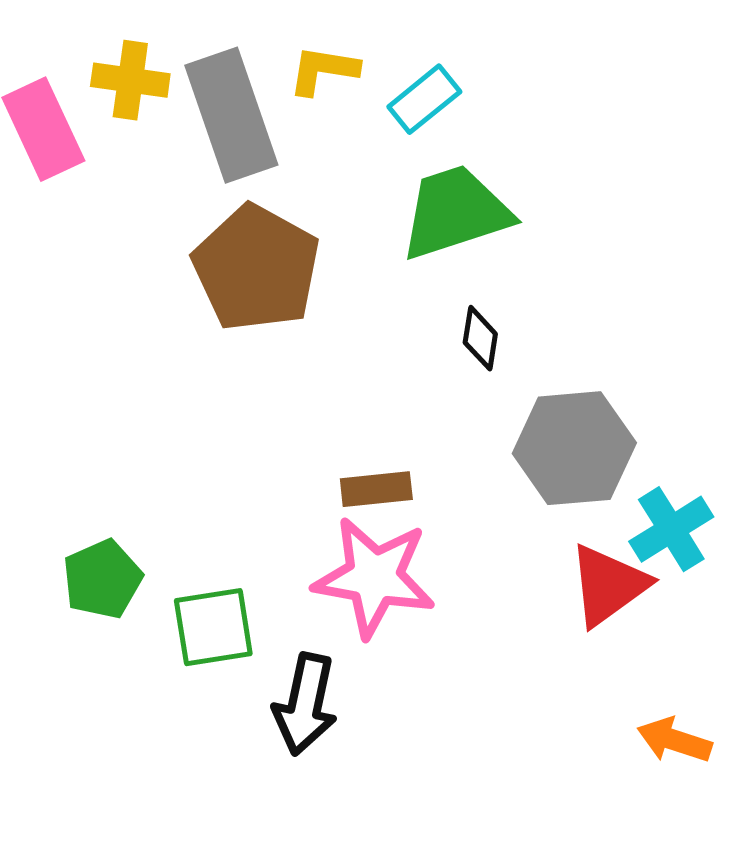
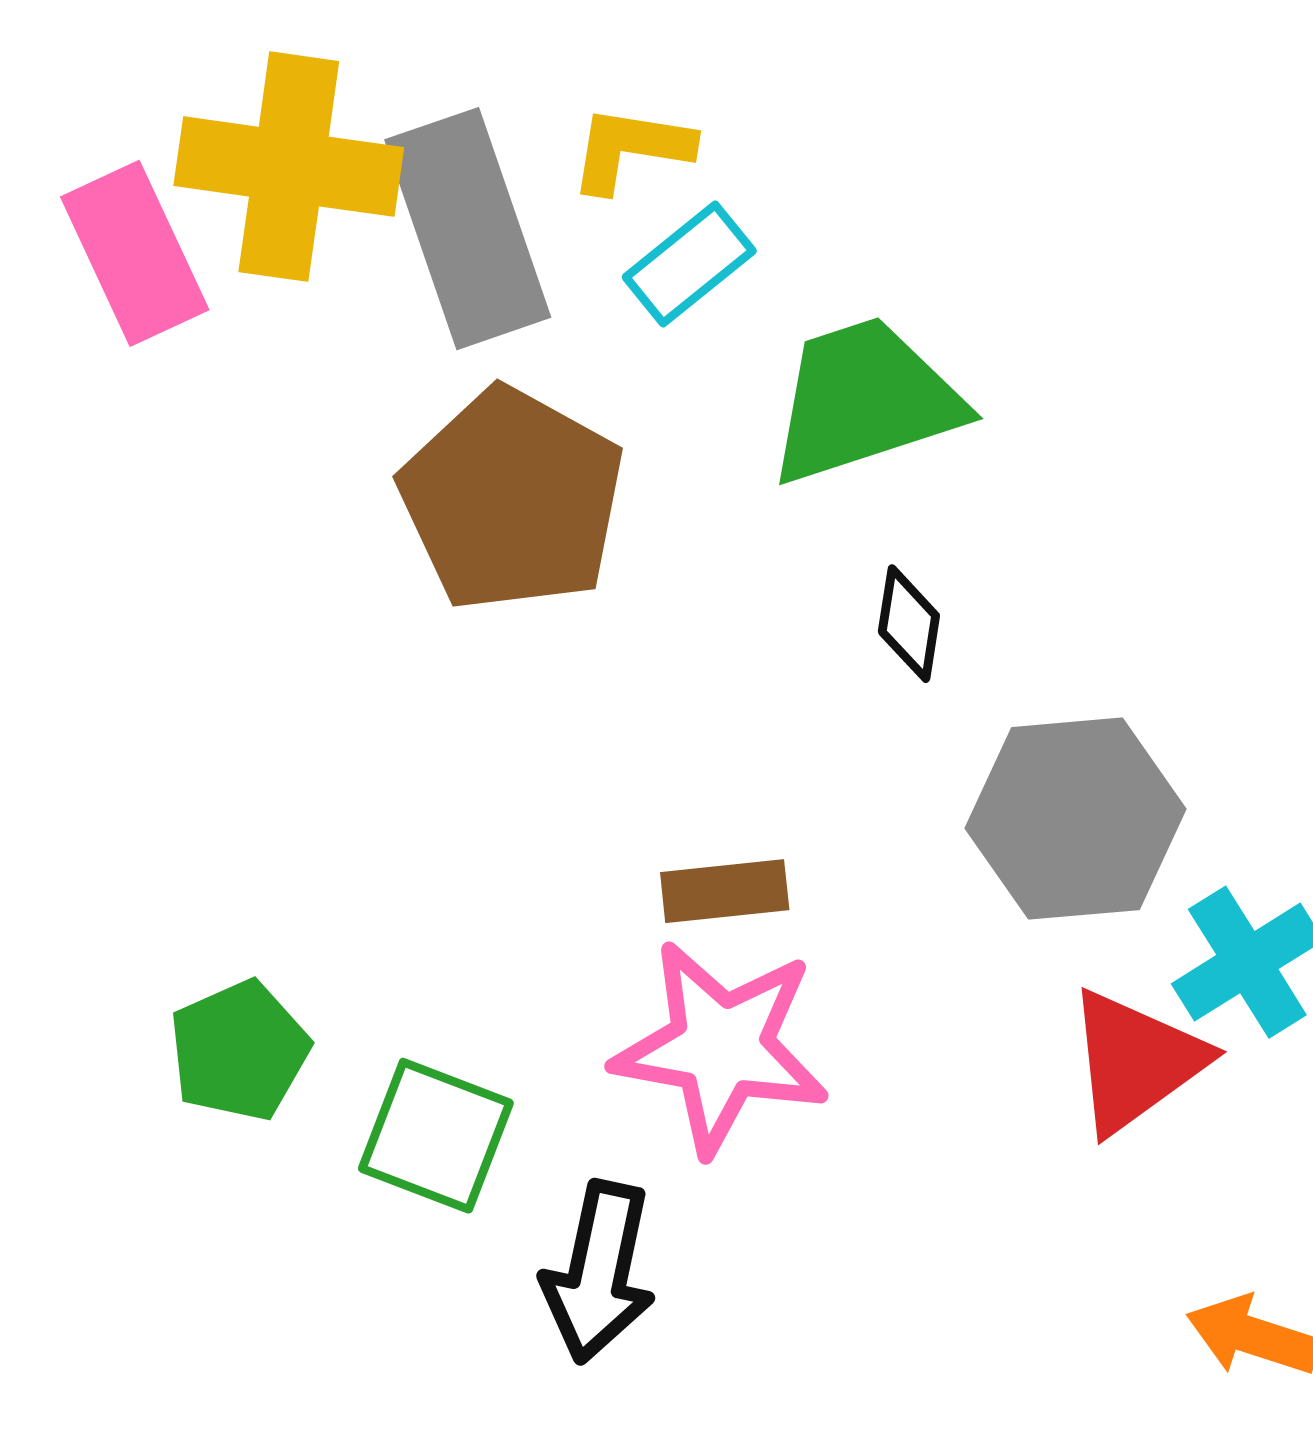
yellow cross: (130, 80) -> (289, 167), size x1.6
cyan rectangle: (424, 99) -> (689, 264), moved
green square: (213, 627) -> (436, 1136), turned 30

